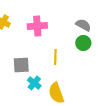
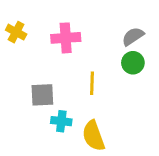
gray semicircle: (83, 25) -> (133, 36), turned -63
cyan cross: (34, 83) -> (61, 121), turned -32

